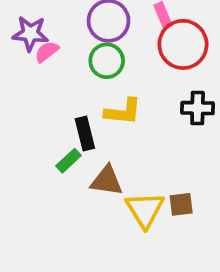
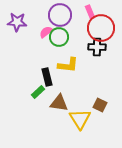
pink semicircle: (47, 52) -> (46, 32), moved
black cross: (198, 108) -> (97, 47), moved
brown square: (181, 204) -> (100, 105), moved, turned 32

